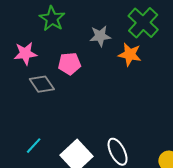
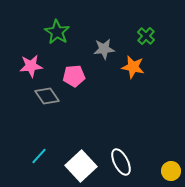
green cross: (143, 23) -> (146, 36), size x0.6

